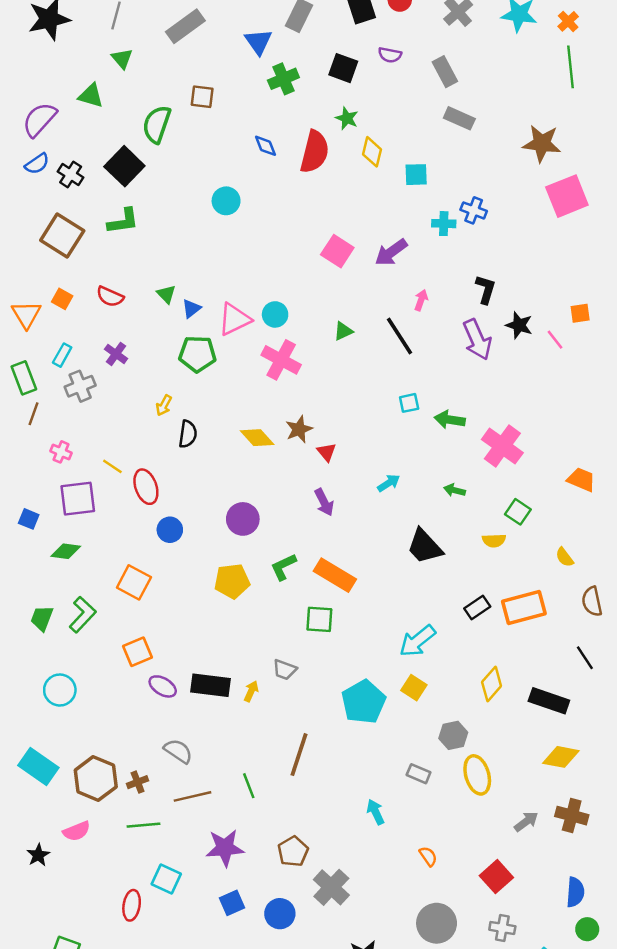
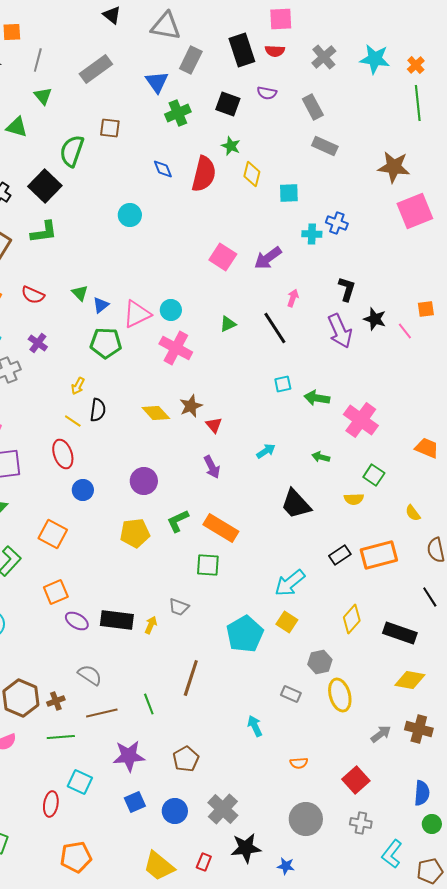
yellow line: (112, 466) -> (73, 421), moved
orange semicircle: (428, 856) -> (299, 763), turned 120
gray cross: (331, 887) -> (223, 809), moved

